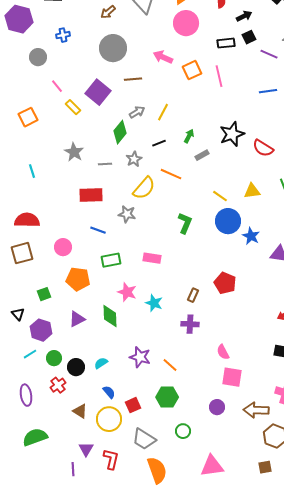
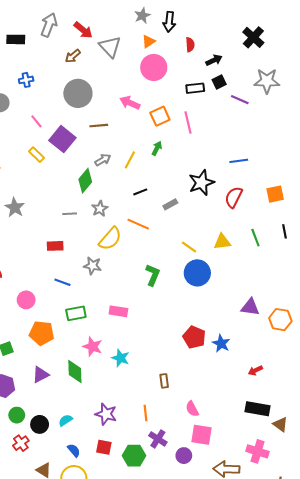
pink line: (57, 86) -> (36, 121), moved
blue line: (268, 91) -> (239, 161), moved
green arrow: (189, 136) -> (157, 148), moved
black line: (159, 143) -> (140, 192), moved
red semicircle: (263, 148) -> (234, 197), turned 85
gray star: (74, 152) -> (15, 208), moved
red rectangle: (91, 195) -> (55, 246), size x0.7
blue star: (251, 236) -> (221, 343), moved
brown rectangle: (193, 295) -> (164, 381), moved, turned -32
purple cross: (190, 324) -> (158, 439), moved, turned 30
orange line: (170, 365) -> (145, 413), moved, turned 42
red square: (133, 405) -> (104, 447), moved, turned 35
purple circle: (217, 407) -> (184, 456), moved

